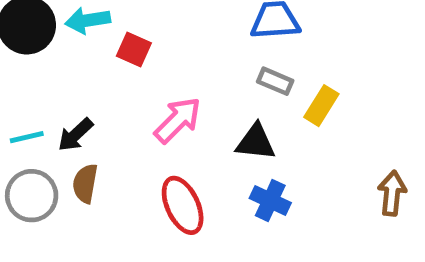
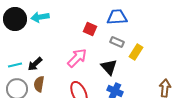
red square: (134, 50) -> (90, 29), moved
black triangle: (256, 142) -> (109, 67), turned 42

